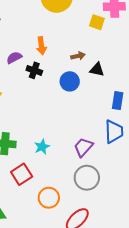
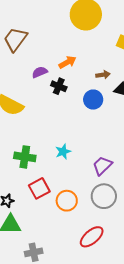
orange arrow: (41, 46) -> (67, 62), turned -114
cyan star: (42, 147) -> (63, 152), moved
orange circle: (49, 198) -> (67, 201), moved

